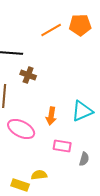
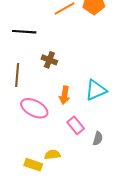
brown cross: (28, 75) -> (49, 60), moved
pink rectangle: (62, 146) -> (76, 125), turned 42

